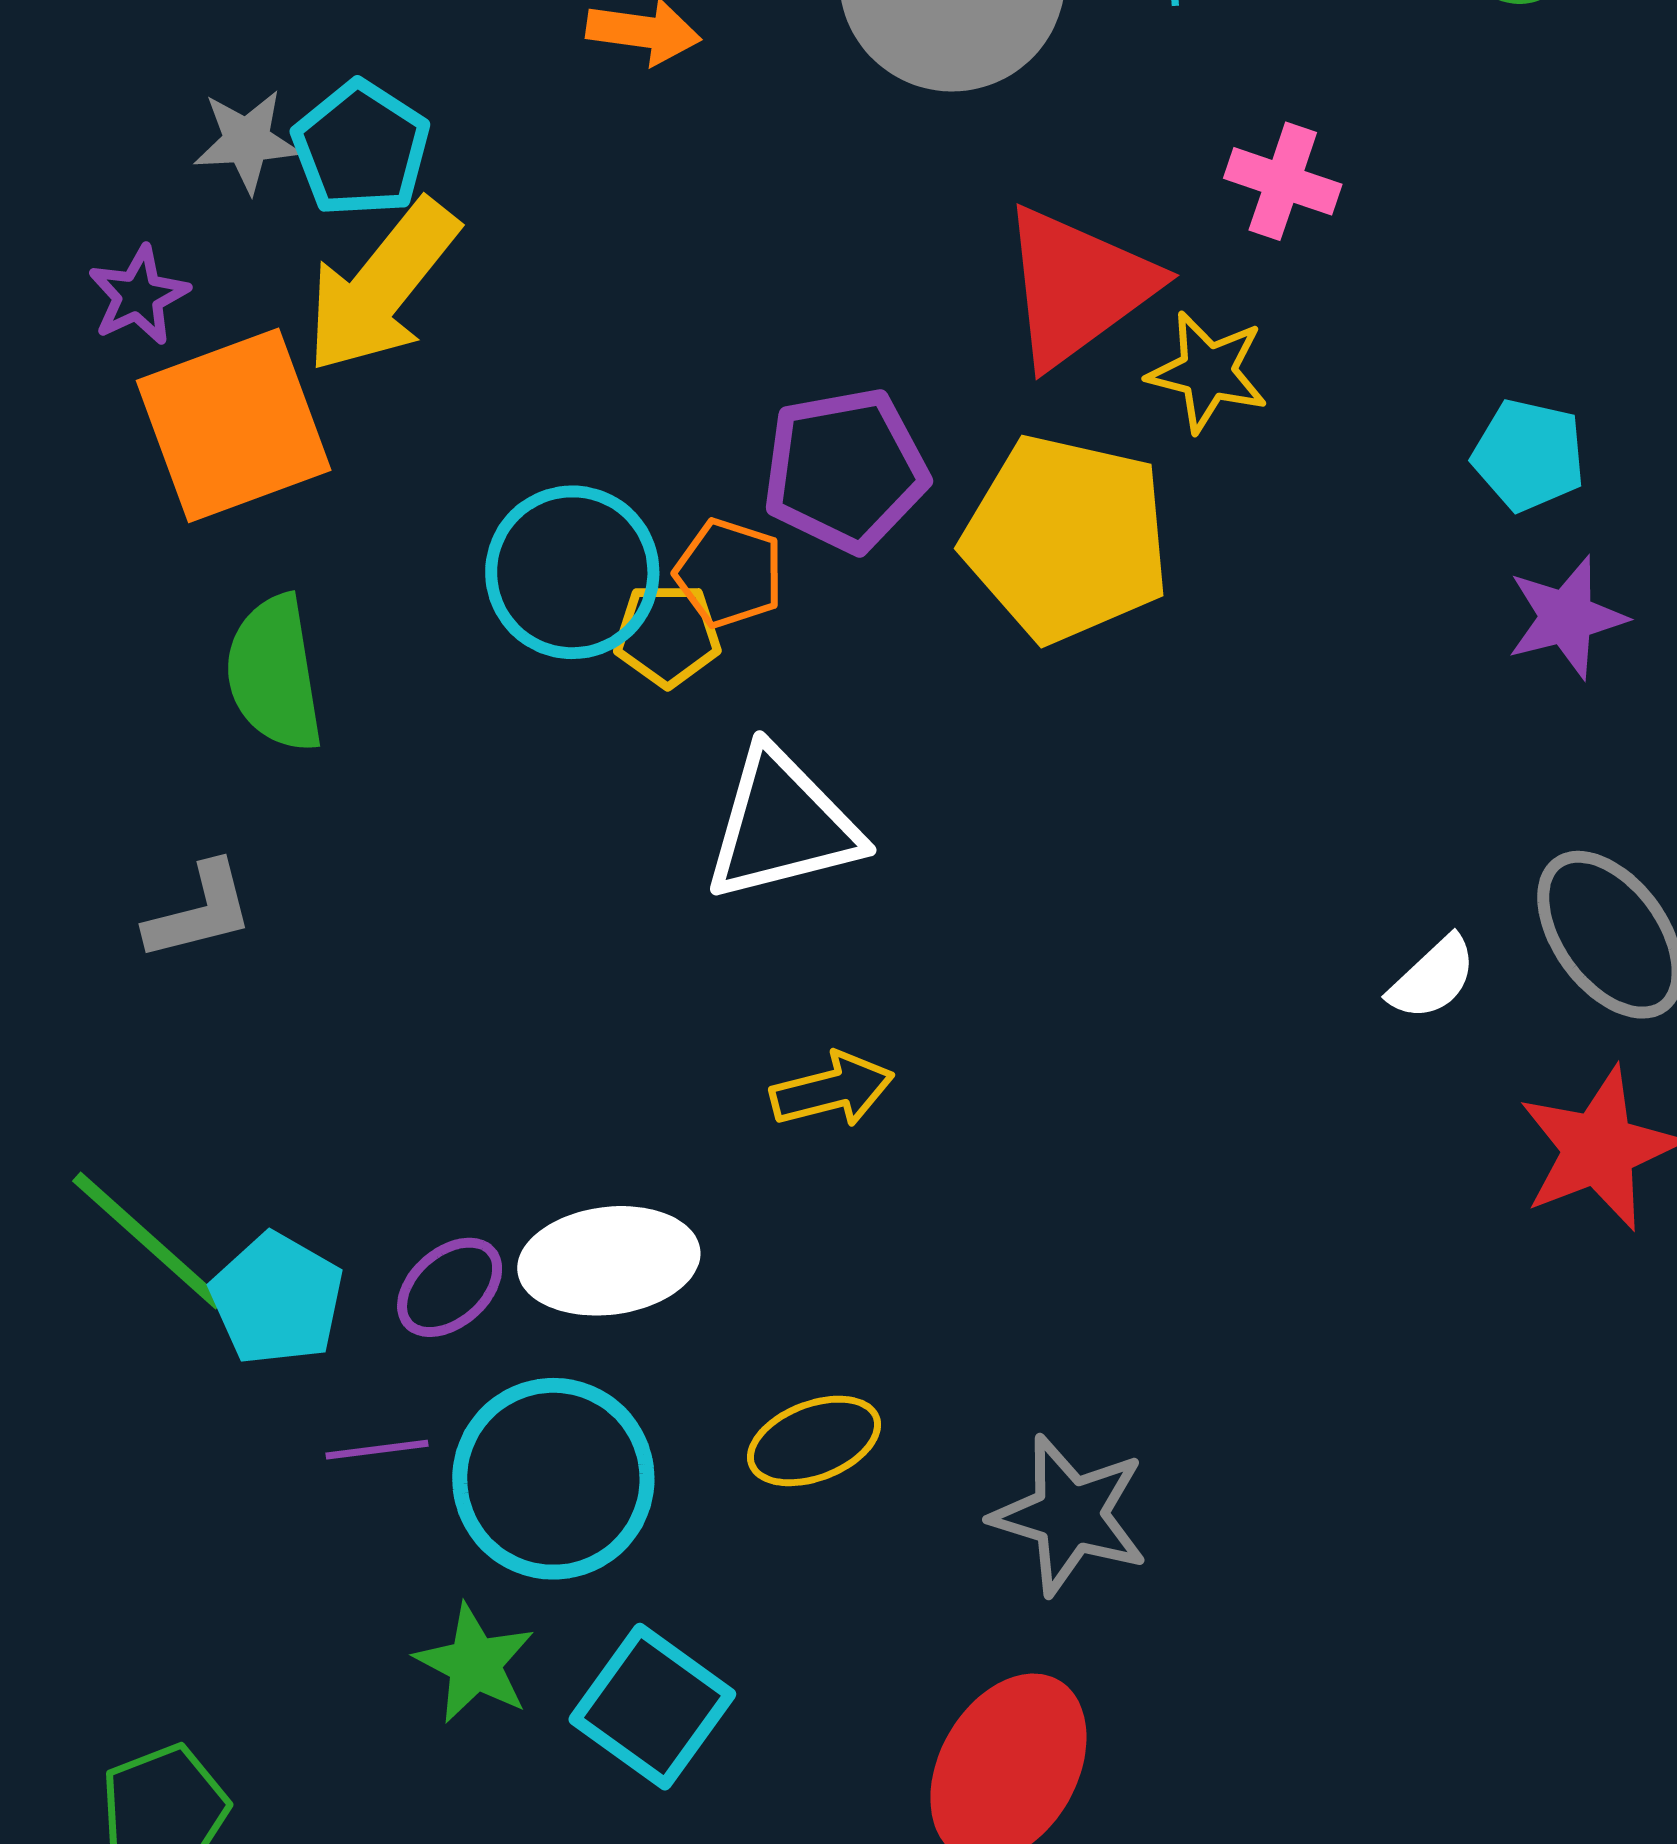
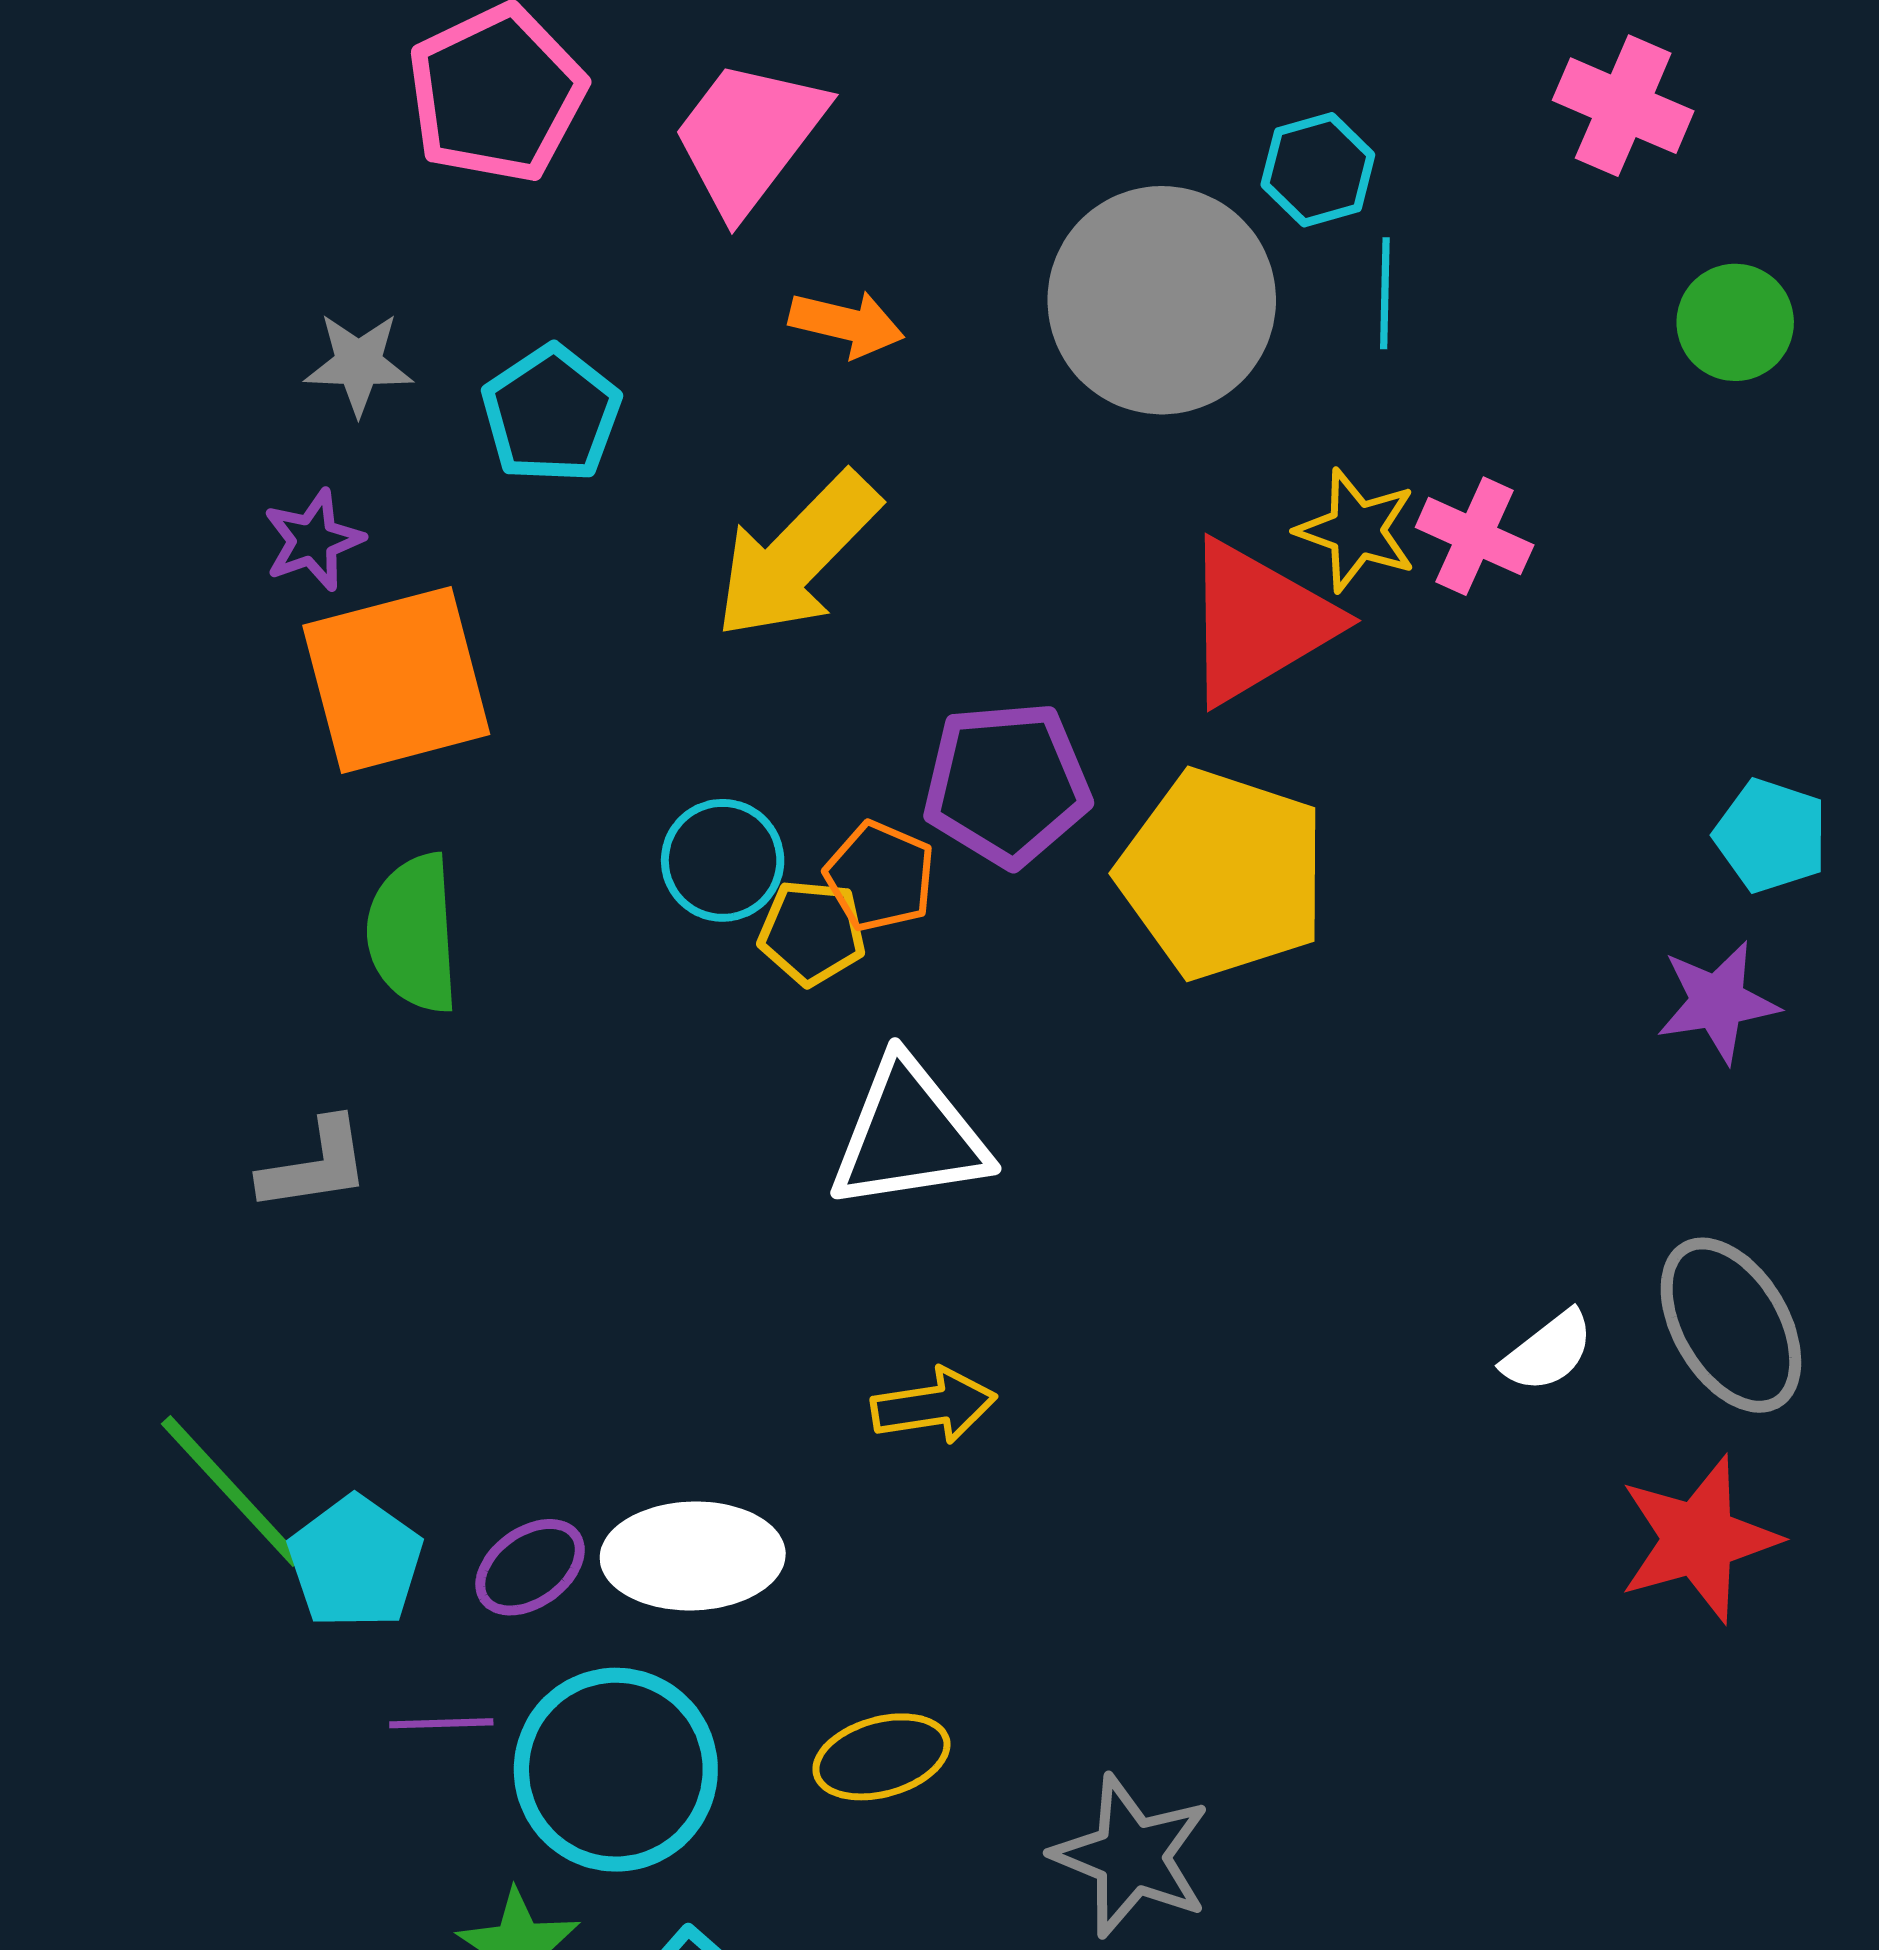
gray star: (247, 141) -> (359, 364), moved
yellow arrow: (382, 286) -> (797, 556), moved
yellow star: (1208, 372) -> (1356, 530), moved
cyan pentagon: (1529, 455) -> (1771, 836), moved
cyan circle: (572, 572) -> (723, 860), size x0.7

